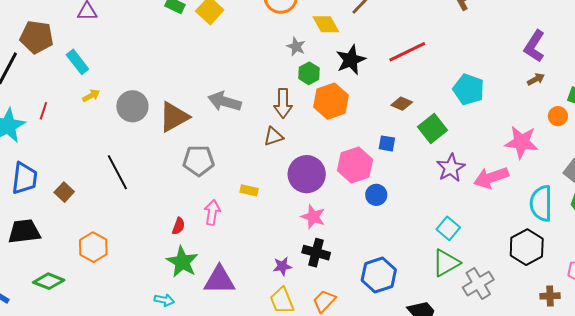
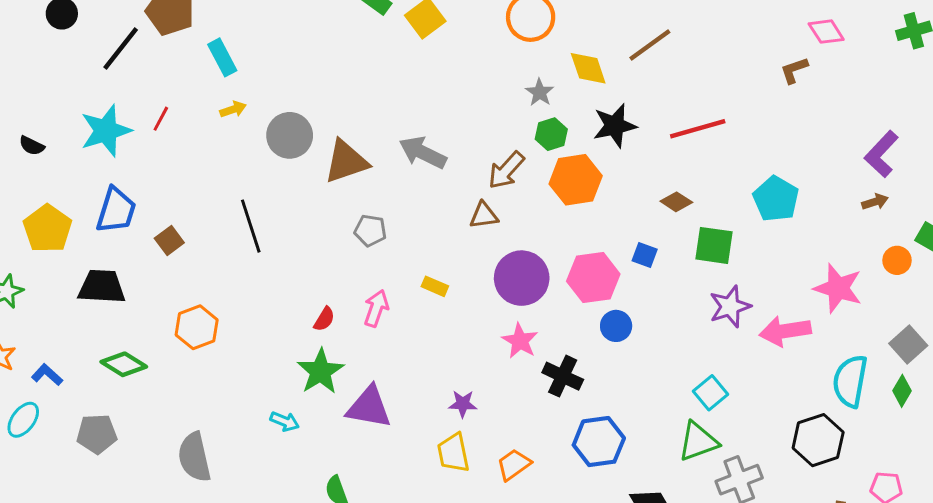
brown arrow: (283, 103) -> (506, 170), turned 32
green square: (433, 129) -> (714, 245), turned 36
gray pentagon: (199, 161) -> (370, 230), size x0.7
black cross: (316, 253) -> (563, 376), moved

